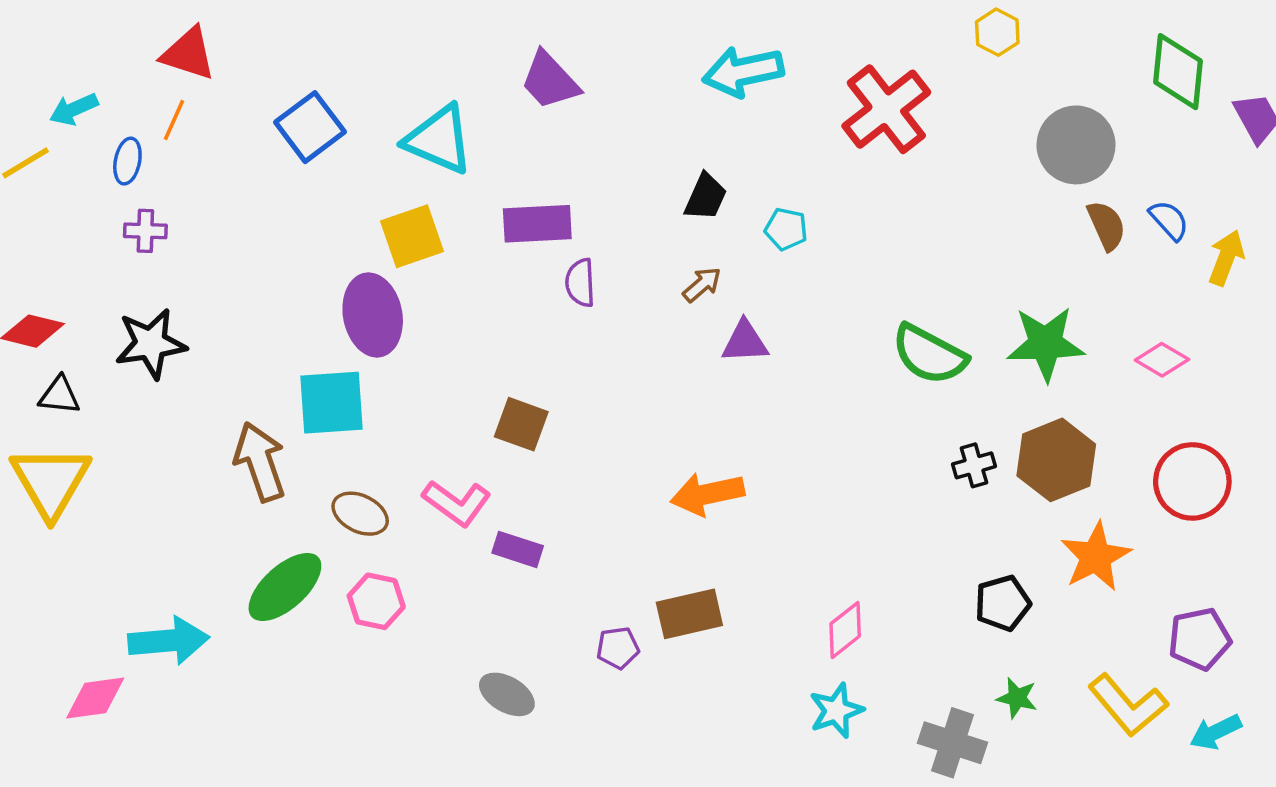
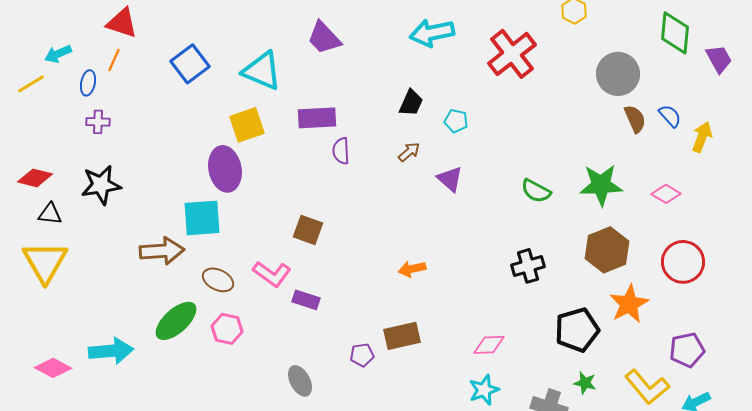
purple triangle: (745, 342) -> (450, 179), moved, turned 44
green semicircle: (929, 354) -> (536, 191), size x0.7
brown arrow: (260, 462) -> (162, 251), turned 105
black cross: (974, 465) -> (528, 266), moved, size x1.4
orange arrow: (707, 494) -> (412, 269), size x0.7
black pentagon: (1003, 603) -> (577, 330), size x1.4
pink diamond: (845, 630) -> (489, 345), turned 36
gray ellipse: (507, 694) -> (300, 381), turned 32
pink diamond: (95, 698) -> (53, 368), moved, turned 36

